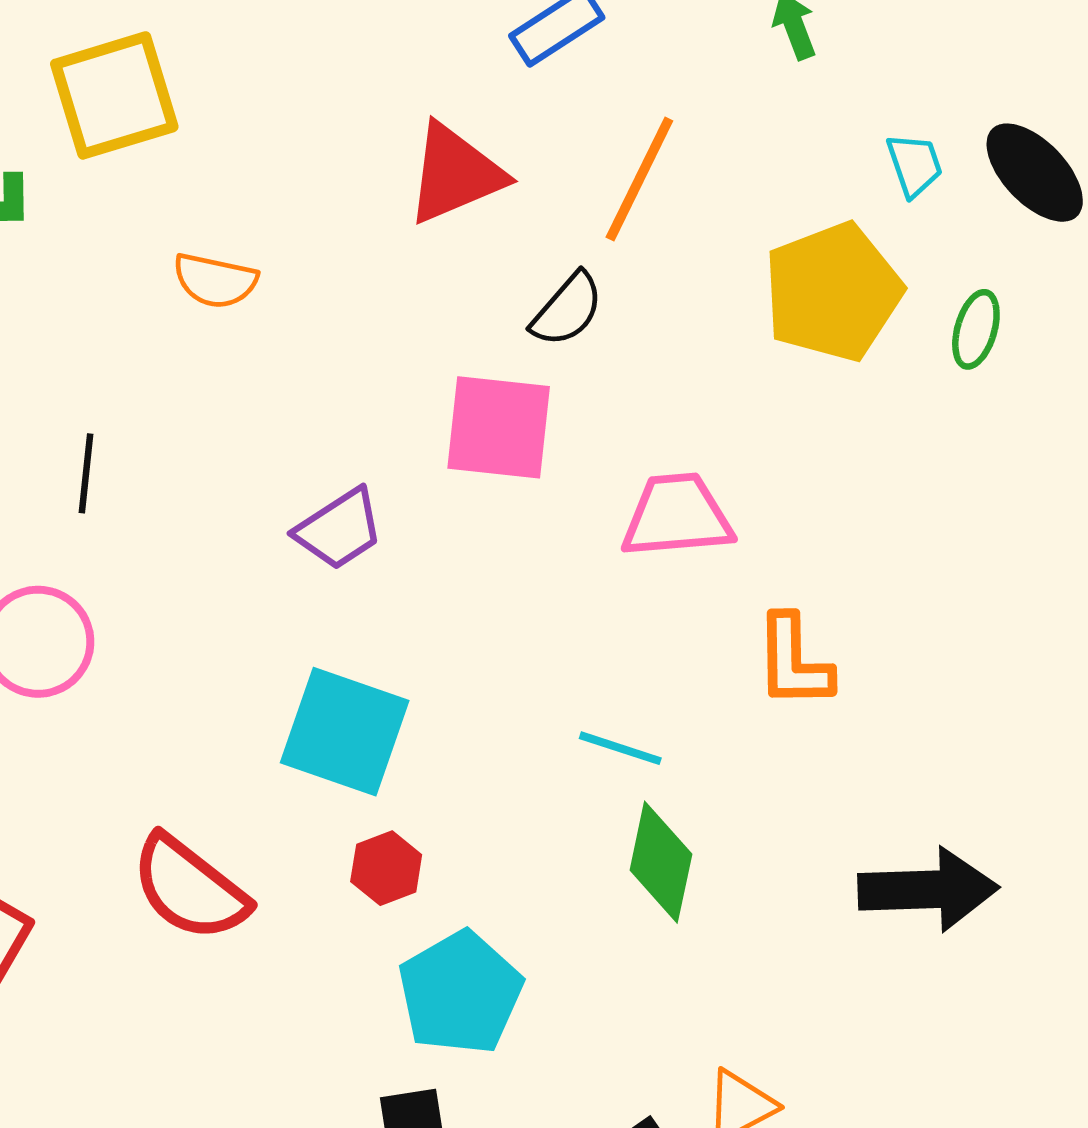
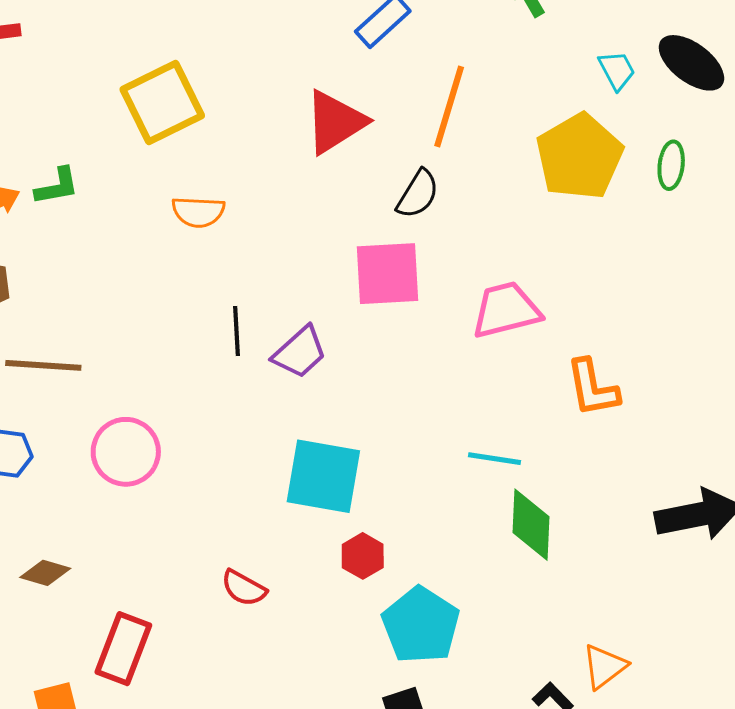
yellow square: (114, 95) -> (162, 102), moved
black line: (86, 473) -> (236, 331), moved
red semicircle: (190, 888) -> (244, 588), size x0.6

